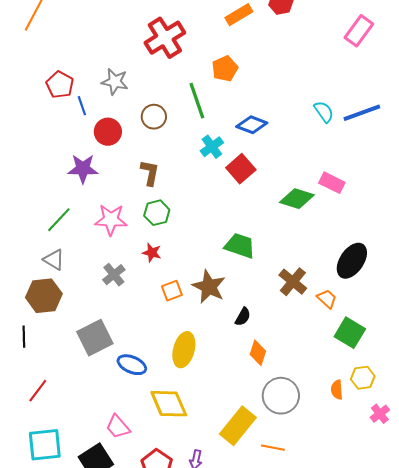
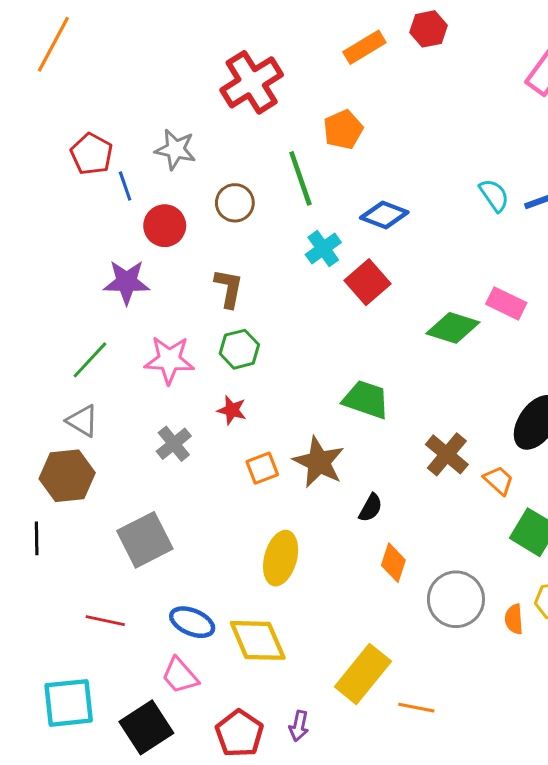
blue ellipse: (132, 365) -> (192, 622), moved
red line: (38, 391) -> (105, 621), moved, turned 65
gray circle: (281, 396) -> (456, 599), moved

